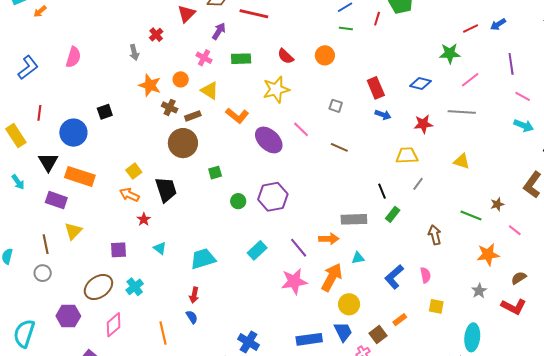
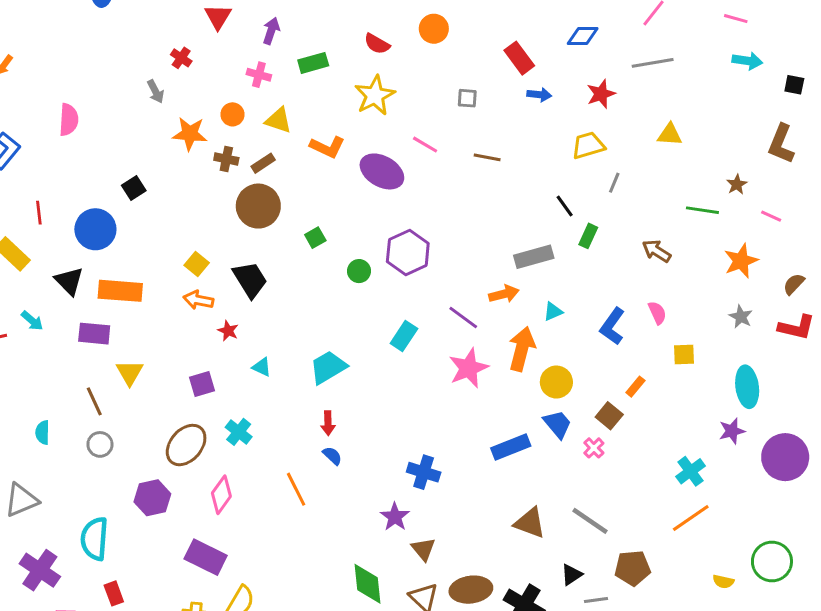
brown arrow: (435, 235) -> (657, 251), turned -30

